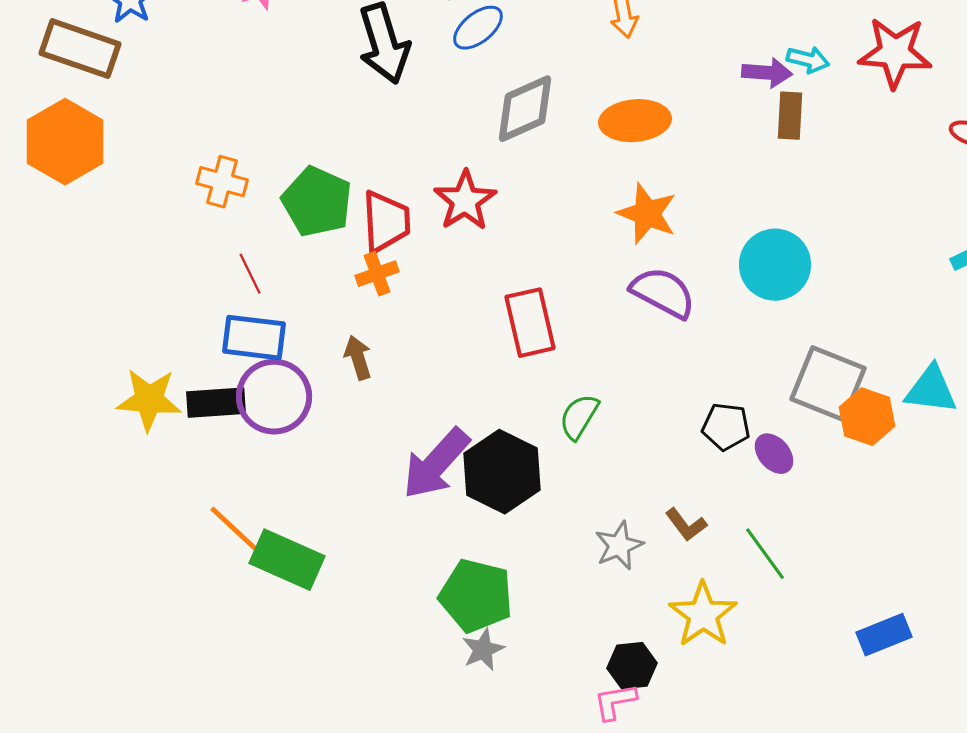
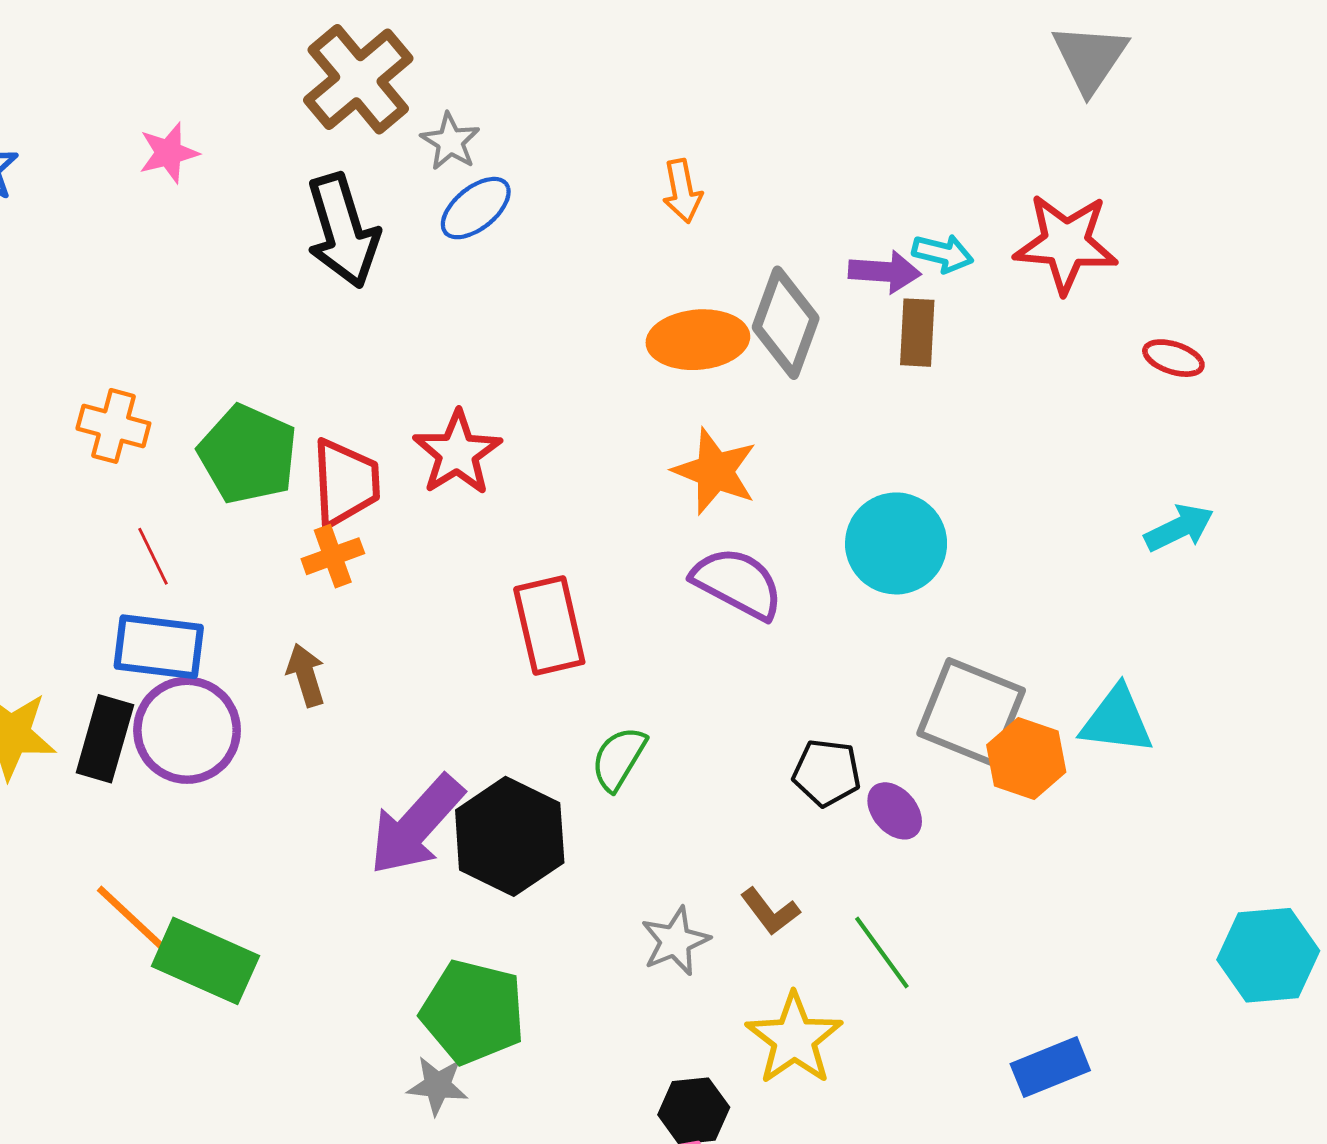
gray diamond: (525, 109) -> (786, 323), moved, turned -46
black rectangle: (216, 403) -> (105, 739), turned -70
gray star: (483, 650) -> (438, 1085), moved, turned 30

